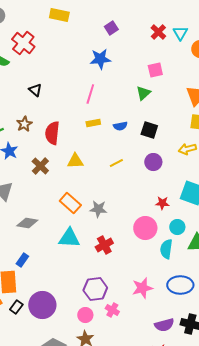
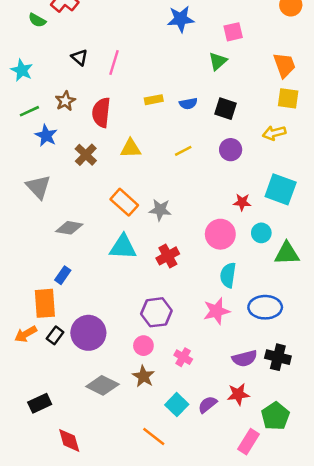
blue star: (100, 59) -> (181, 19), moved
pink line: (90, 94) -> (114, 63), moved
cyan semicircle: (166, 249) -> (228, 275), moved
pink cross: (112, 310) -> (183, 357), moved

